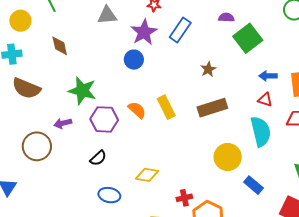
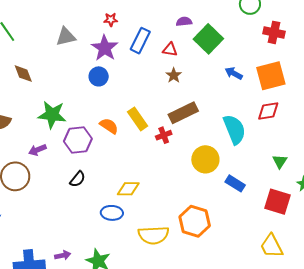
blue arrow: (268, 76) -> (234, 73), turned 36
red triangle: (265, 100) -> (170, 50), moved
blue ellipse: (109, 195) -> (112, 213), moved
red cross: (184, 198) -> (164, 135), moved

